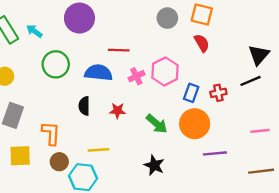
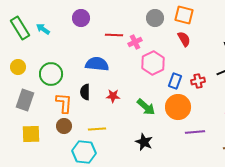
purple circle: (79, 18) -> (81, 18), size x0.7
red line: (119, 50) -> (114, 35), moved
green circle: (56, 64) -> (51, 74), moved
pink cross: (136, 76) -> (135, 42), moved
orange L-shape: (51, 133) -> (64, 103), moved
brown circle: (59, 162) -> (64, 126), moved

